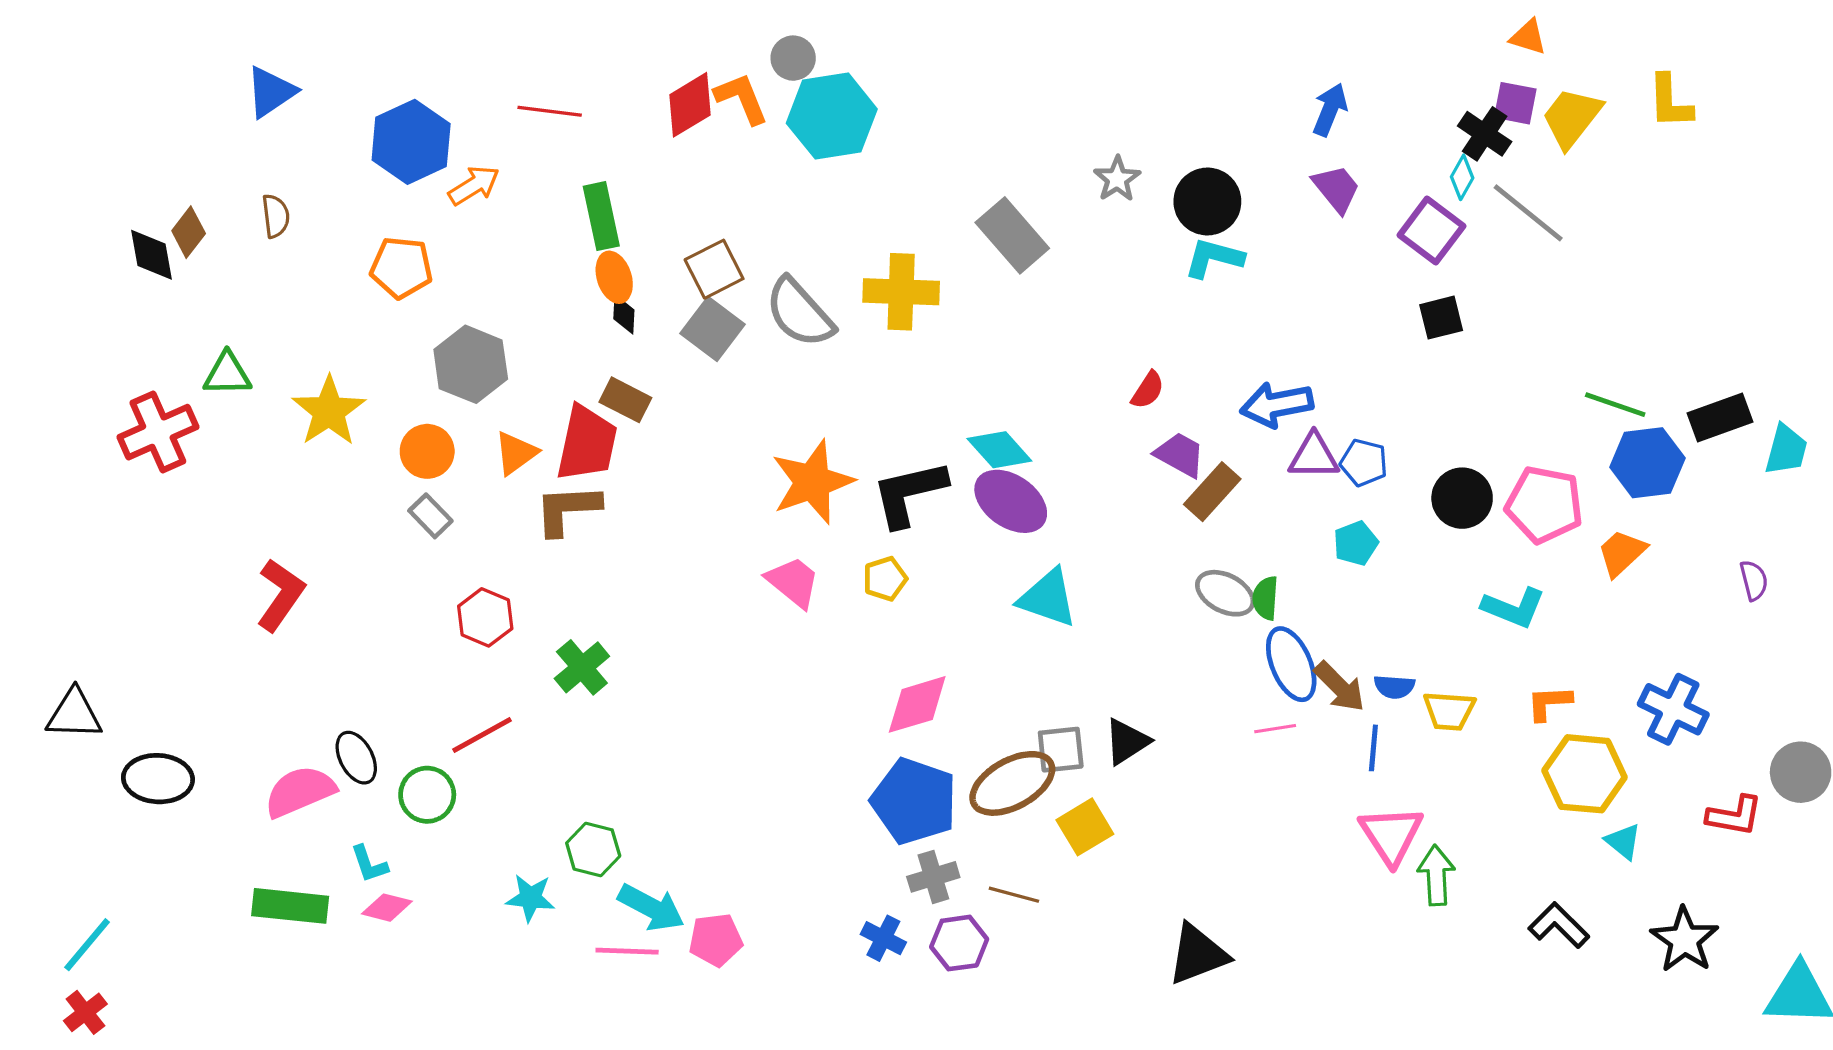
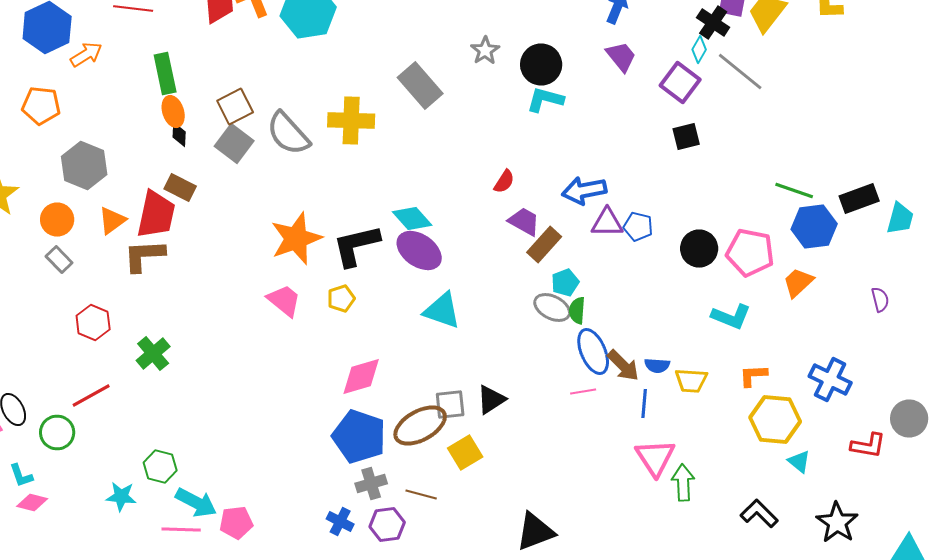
cyan pentagon: (1356, 543) -> (565, 282), moved

